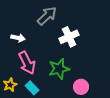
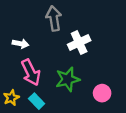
gray arrow: (47, 16) -> (54, 18), turned -55
pink circle: (81, 87) -> (102, 93), moved

